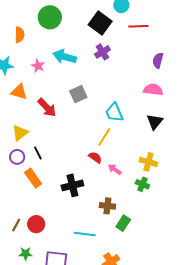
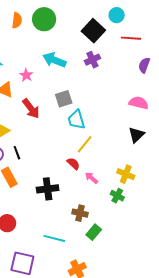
orange semicircle: (20, 35) -> (17, 20), moved
purple semicircle: (158, 60) -> (144, 65), moved
pink star: (38, 66) -> (26, 75), moved
cyan trapezoid: (114, 112) -> (76, 120), moved

